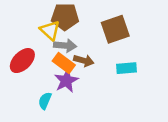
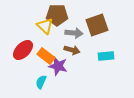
gray arrow: (65, 45) -> (74, 33), moved
orange rectangle: (64, 63) -> (46, 56), moved
purple star: (66, 81) -> (58, 66), turned -30

